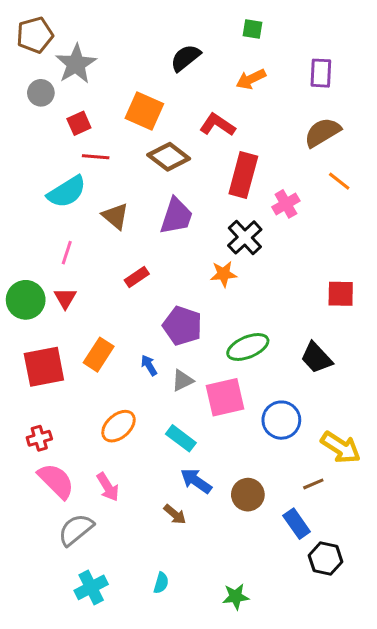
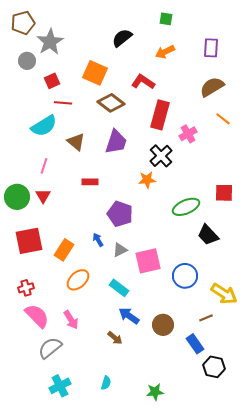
red rectangle: (137, 277) -> (90, 182), turned 35
green ellipse: (248, 347) -> (186, 207), moved
orange rectangle: (99, 355) -> (64, 250), moved

